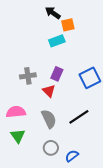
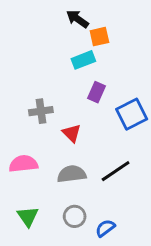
purple rectangle: (57, 74) -> (97, 92), moved
gray semicircle: (49, 119) -> (72, 174), turned -72
green triangle: (18, 136) -> (28, 216), moved

